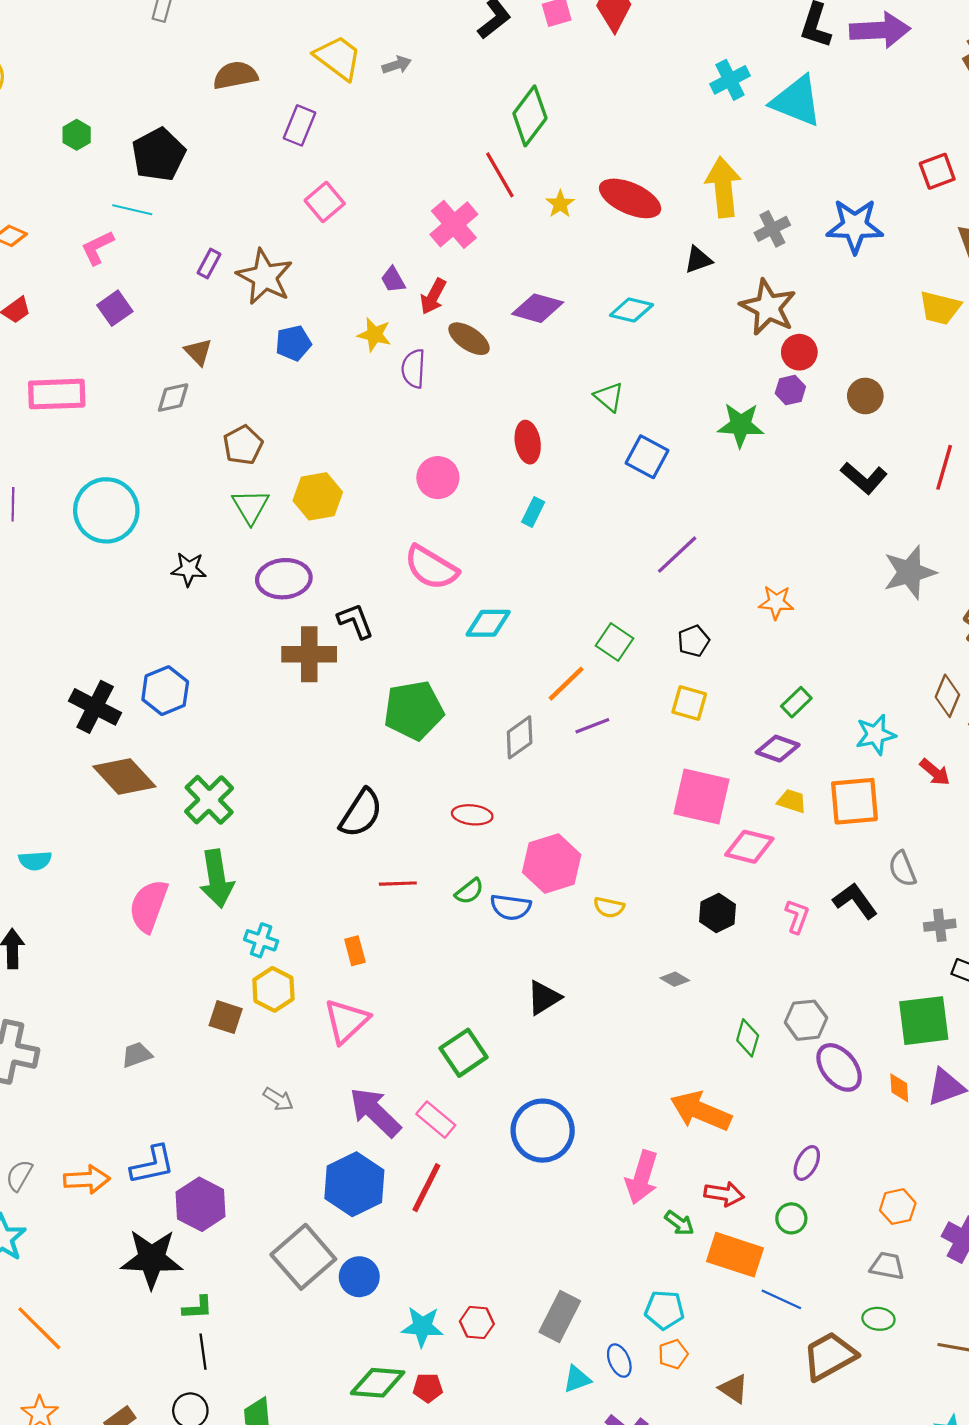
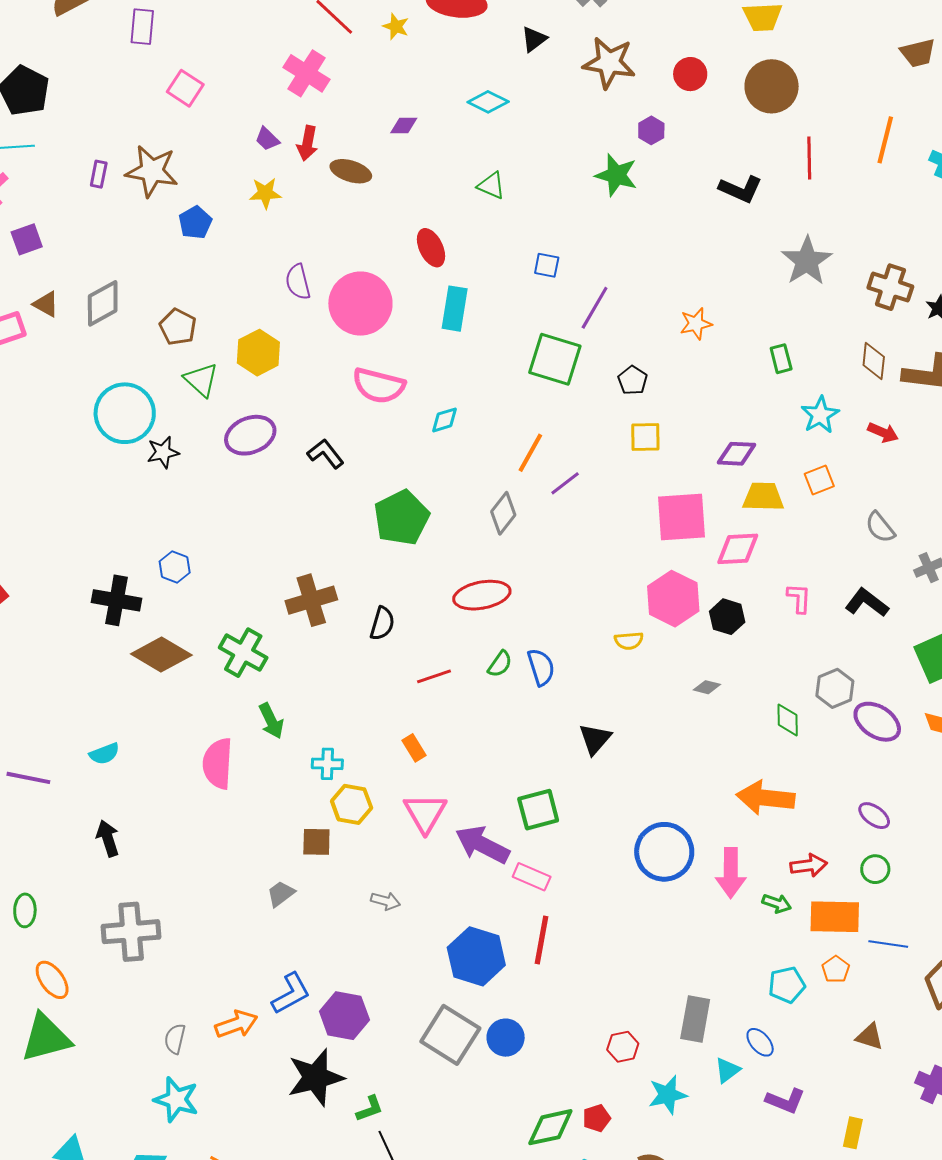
purple square: (115, 308) -> (27, 239), turned 32
purple diamond: (538, 308) -> (404, 126), size x0.6
cyan diamond: (631, 310) -> (488, 102), turned 30
brown triangle: (198, 352) -> (46, 304), moved
red circle: (799, 352) -> (690, 74), moved
purple semicircle: (413, 369) -> (298, 282), moved
brown circle: (865, 396) -> (772, 86), moved, size x1.6
gray diamond: (173, 397) -> (103, 303), size x1.4
green star: (741, 425) -> (616, 175), turned 30
blue square: (647, 457) -> (547, 265), moved, size x0.7
pink circle: (438, 478) -> (360, 304), size x1.6
cyan circle: (106, 510) -> (125, 413), moved
cyan rectangle: (533, 512) -> (455, 309), size x1.6
cyan diamond: (488, 623) -> (445, 420), size x0.7
green square: (615, 642) -> (555, 359), moved, size x1.6
brown cross: (309, 654) -> (311, 600), moved
blue hexagon: (165, 691) -> (175, 567), size x0.7
green rectangle: (796, 702) -> (781, 359), moved, turned -44
yellow trapezoid: (792, 801) -> (763, 497), size x1.5
orange square: (854, 801) -> (819, 480), size x0.6
black semicircle: (361, 813) -> (382, 623), size x0.7
red ellipse: (472, 815) -> (482, 595), size x1.5
pink hexagon: (552, 864) -> (673, 599), moved
green arrow: (217, 879) -> (271, 721), size x0.7
black L-shape: (855, 901) -> (867, 603), moved
blue semicircle: (511, 907) -> (541, 667), turned -99
green square: (464, 1053) -> (538, 810), turned 36
gray trapezoid: (137, 1055) -> (281, 894), moved
purple arrow: (375, 1112) -> (482, 845), moved
blue circle: (543, 1131) -> (664, 852), moved
purple ellipse: (807, 1163) -> (874, 816), turned -64
cyan star: (422, 1327) -> (668, 1095), moved
orange pentagon: (673, 1354) -> (836, 969), moved

